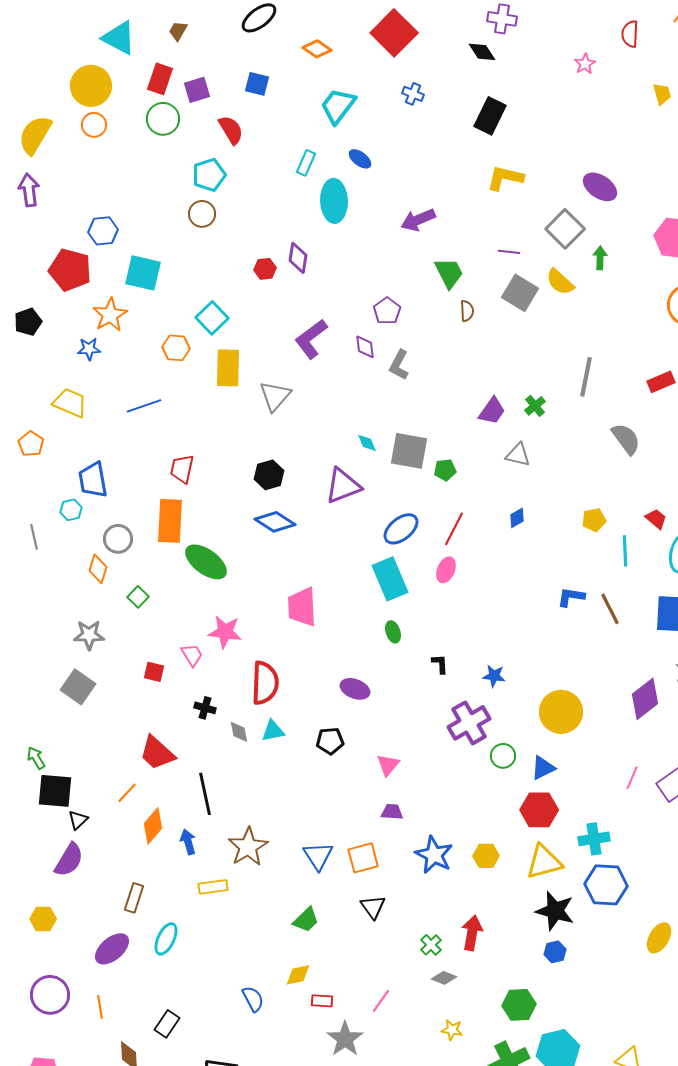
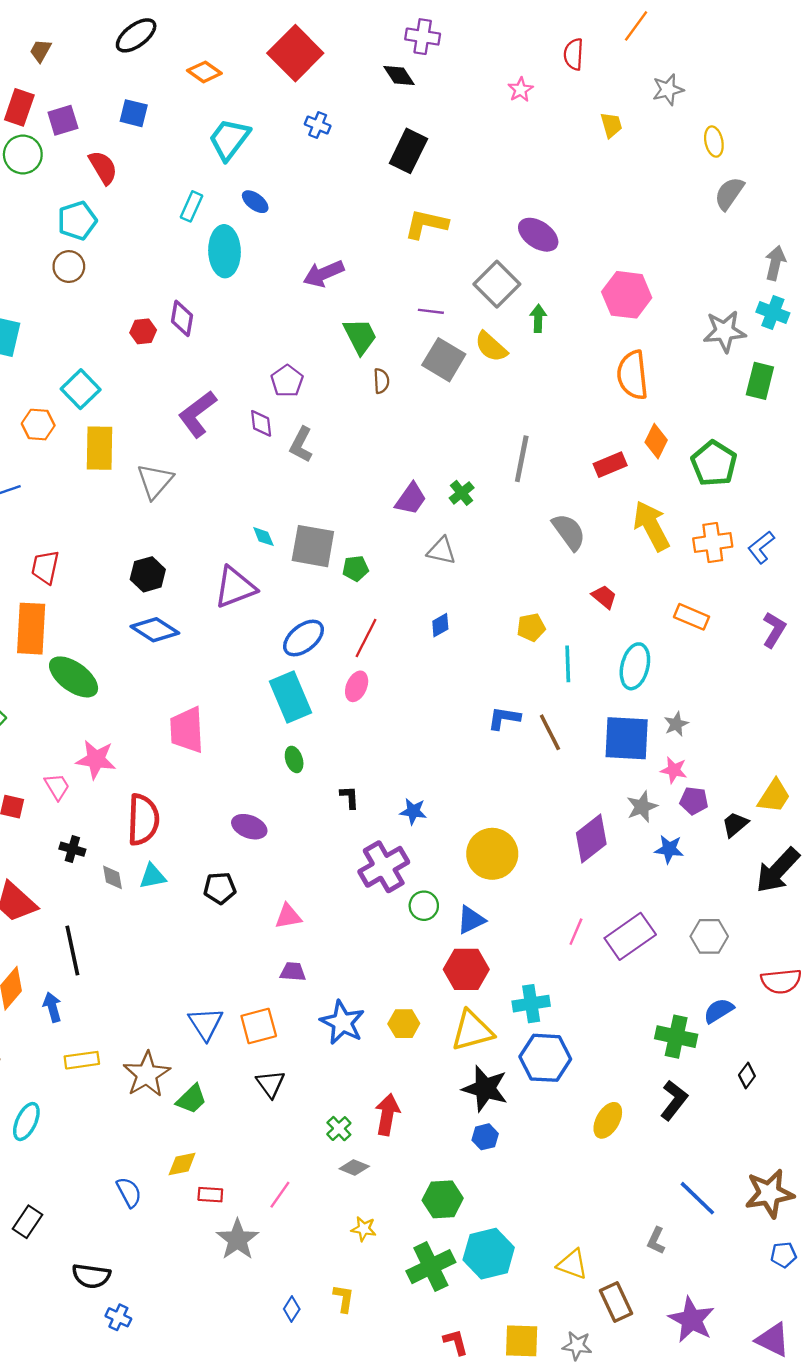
red trapezoid: (656, 519) -> (604, 597), moved
pink triangle: (388, 765) -> (288, 916), turned 40
brown star: (248, 847) -> (147, 1074), moved

